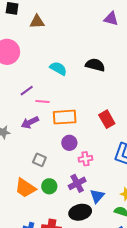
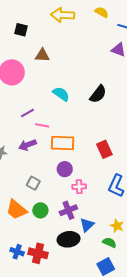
brown triangle: (37, 22) -> (42, 55), moved
black semicircle: (95, 65) -> (98, 94), turned 108

